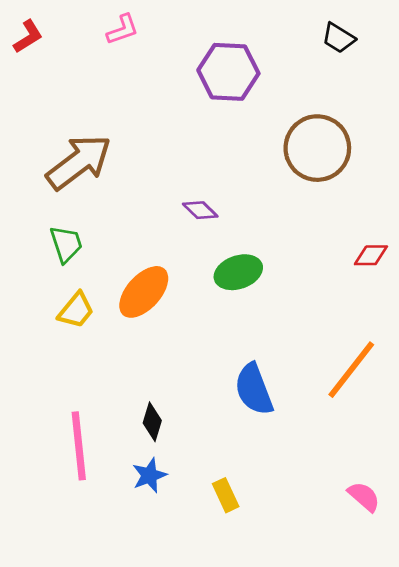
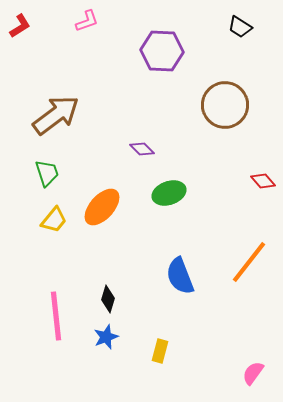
red diamond: (371, 255) -> (263, 181), turned 50
yellow rectangle: (226, 495) -> (160, 351), turned 40
pink semicircle: (364, 497) -> (253, 373), moved, turned -95

